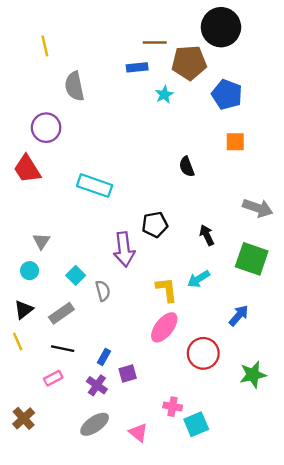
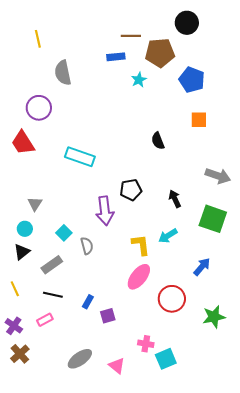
black circle: (221, 27) -> (187, 23), size x0.7
black triangle: (24, 310) -> (22, 252), moved
purple cross: (97, 385) -> (14, 326), moved

